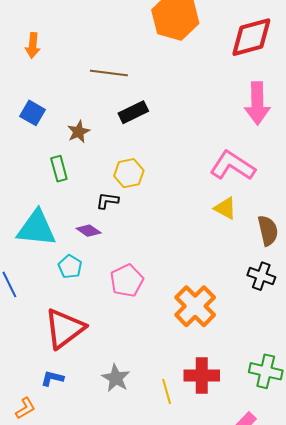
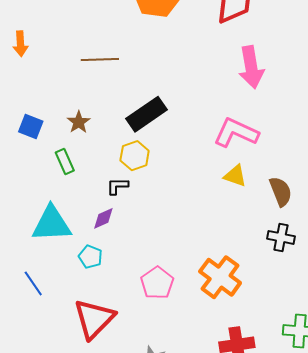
black rectangle: (133, 112) -> (146, 114), moved, size x1.4
blue square: (32, 113) -> (31, 126), moved
purple diamond: (89, 231) -> (103, 218), turned -50
pink pentagon: (127, 281) -> (157, 283), moved

